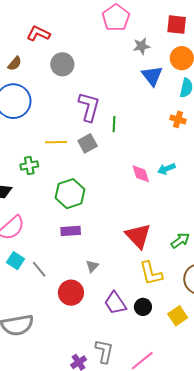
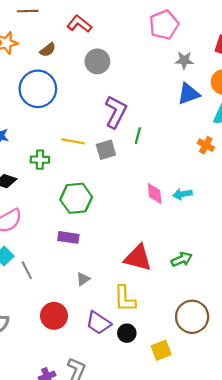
blue triangle: (152, 76) -> (189, 94), turned 35
red triangle: (138, 236) -> (138, 258), turned -44
green arrow: (180, 240) -> (182, 259), moved
yellow L-shape: (151, 273) -> (125, 299), moved
red circle: (71, 293) -> (54, 316), moved
purple trapezoid: (115, 303) -> (99, 323), turned -35

